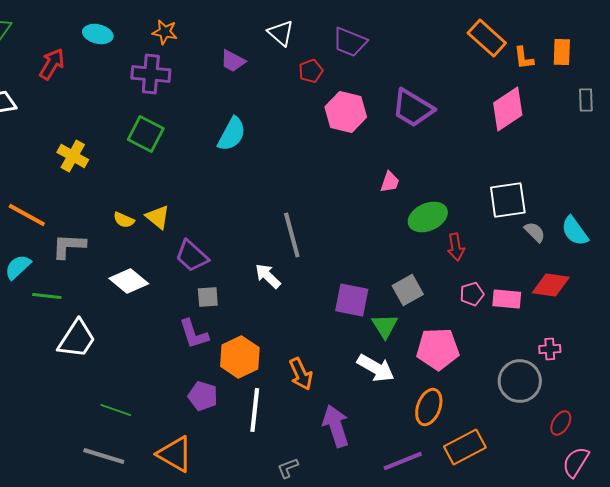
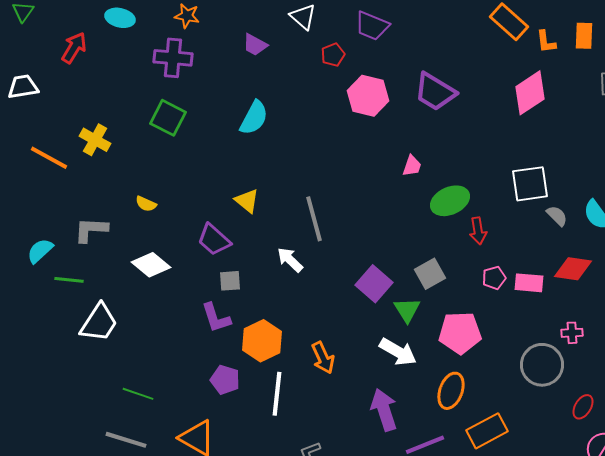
orange line: (27, 215) -> (49, 158), moved
yellow triangle: (158, 217) -> (247, 201), moved
purple square: (352, 300) -> (374, 284), turned 30
purple arrow: (336, 426) -> (384, 410), moved

